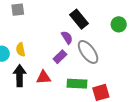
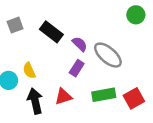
black rectangle: (79, 19) -> (51, 32), moved

